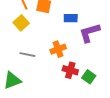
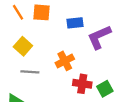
yellow square: (21, 23) -> (23, 46), moved
green square: (89, 77) -> (105, 89), turned 32

